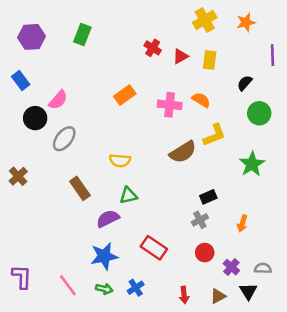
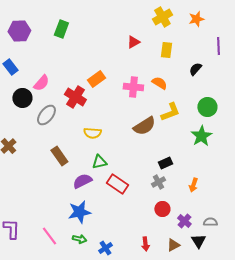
red cross: (153, 48) -> (75, 97), moved, size x1.5
red triangle: (180, 56) -> (133, 42), moved
green circle: (259, 113) -> (207, 107), moved
red rectangle: (154, 248) -> (117, 184), moved
blue cross: (136, 288) -> (105, 248), moved

